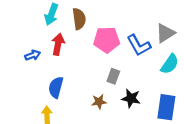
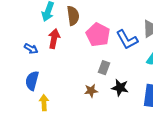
pink pentagon: (107, 40) -> (98, 35), turned 30
blue arrow: (33, 55) -> (31, 49), turned 48
blue semicircle: (56, 87) -> (32, 81), moved

